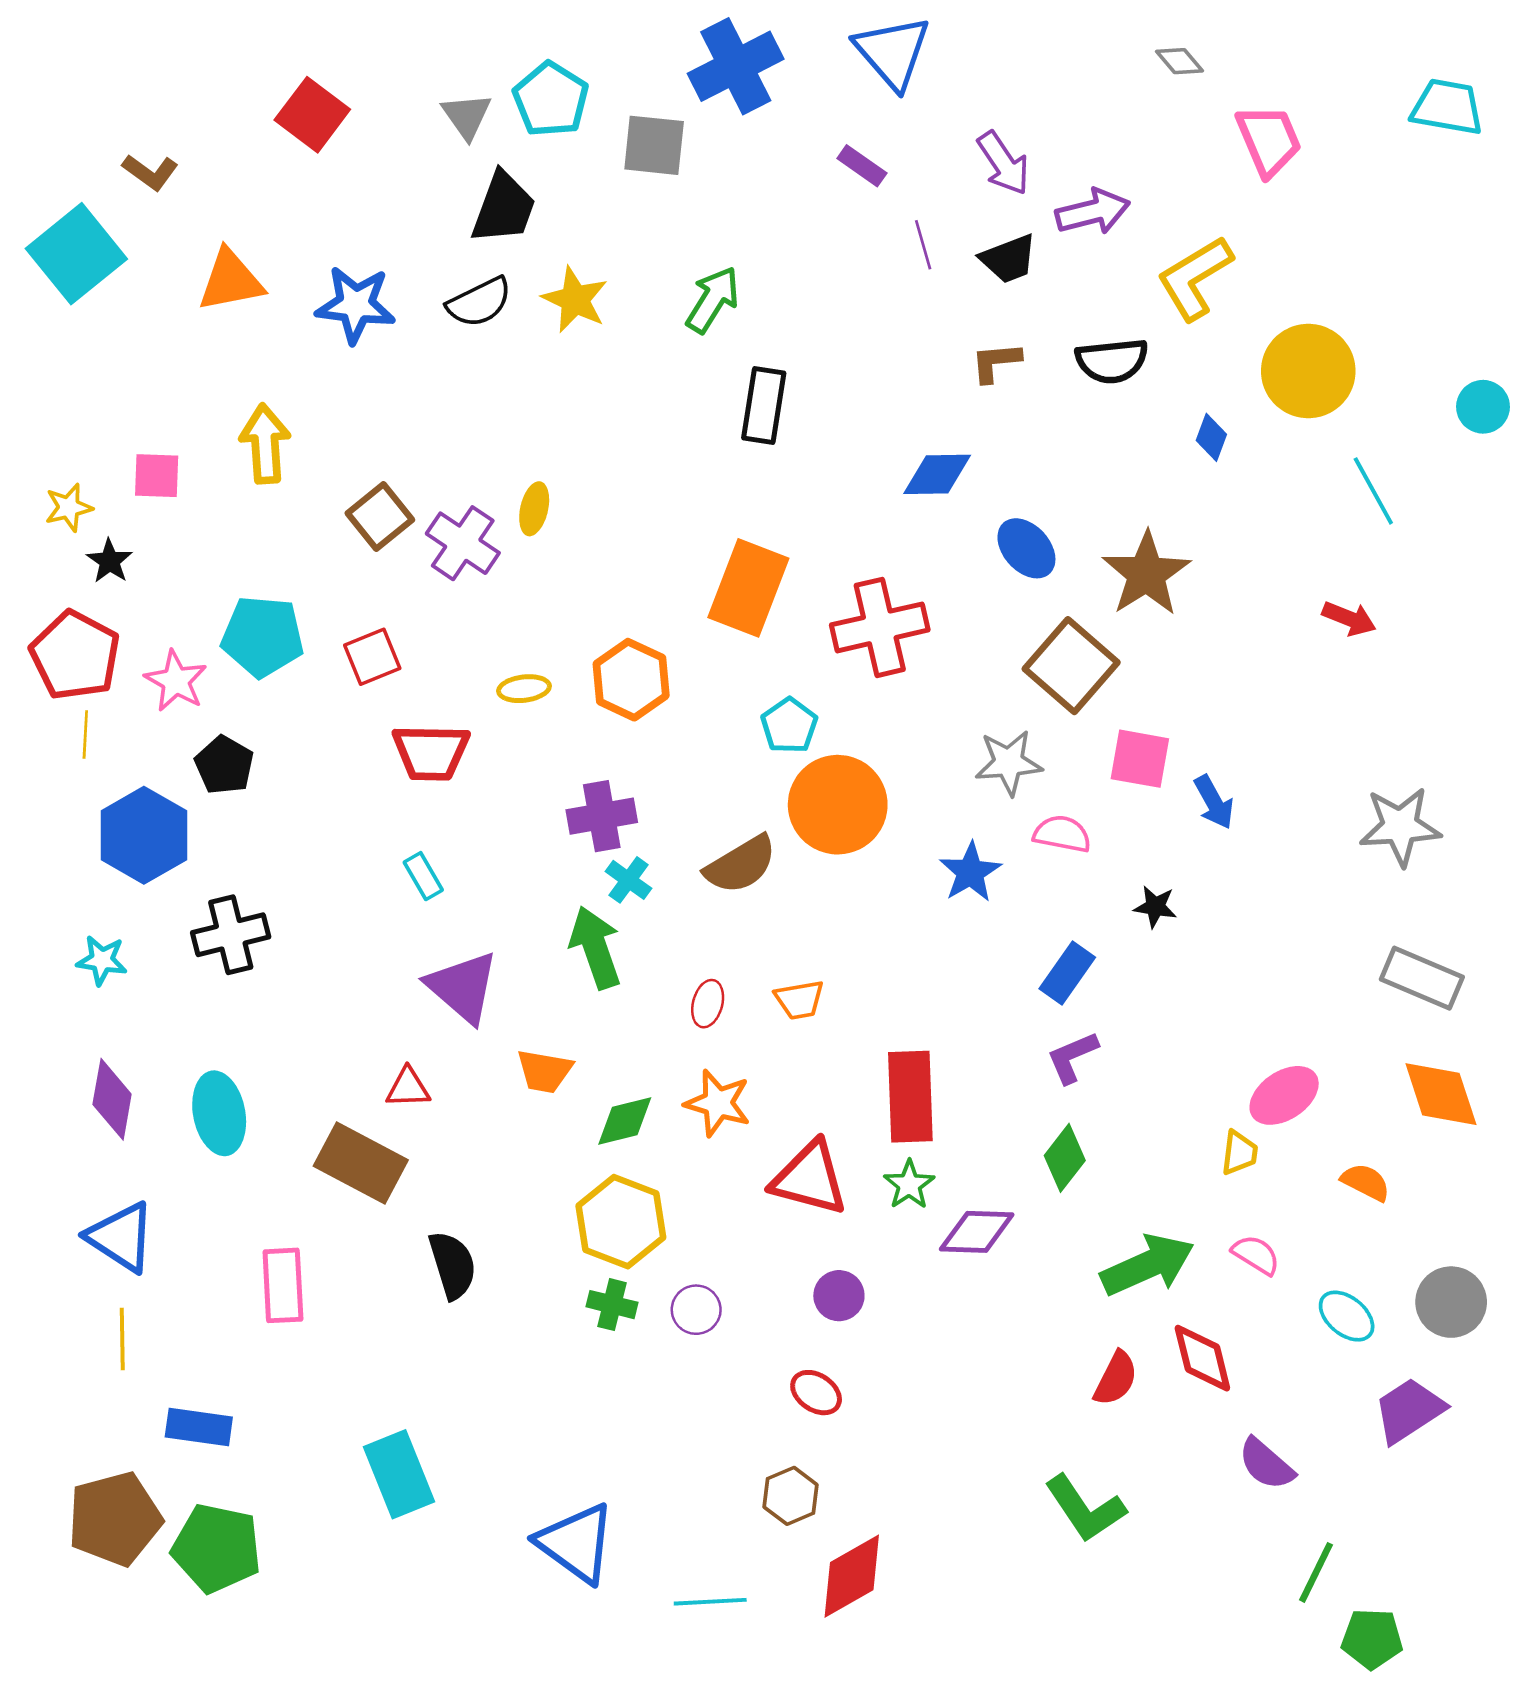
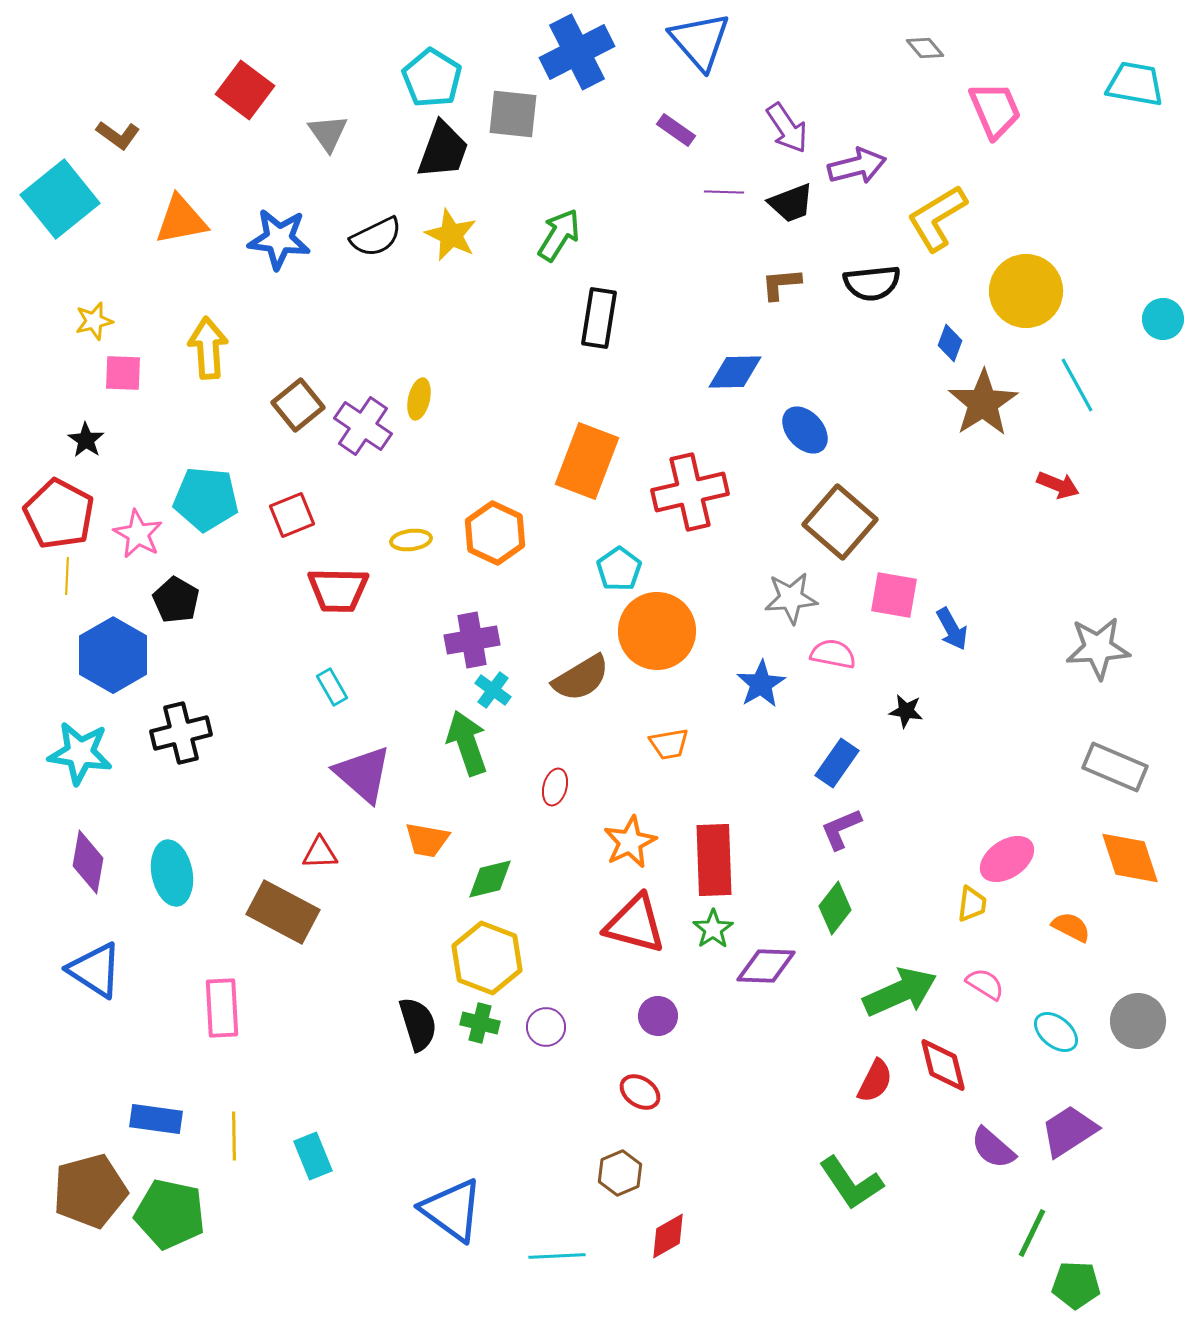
gray triangle: (467, 116) -> (328, 133), moved
black trapezoid: (504, 208) -> (443, 150), moved
purple line: (923, 245) -> (724, 192), turned -72
yellow star: (69, 508) -> (94, 321), moved
brown star: (1146, 574) -> (983, 403), moved
cyan star: (102, 960) -> (80, 753), size x1.6
orange trapezoid: (799, 1000) -> (669, 744), moved
orange star: (718, 1103) -> (630, 842), moved, turned 30
black semicircle: (453, 1265) -> (418, 1024), moved
yellow line: (122, 1339) -> (234, 1136), moved
purple trapezoid: (1409, 1410) -> (1069, 1131), moved
cyan rectangle: (399, 1474) -> (313, 1156), size x0.7
red diamond: (852, 1576) -> (668, 1236), size x0.7

